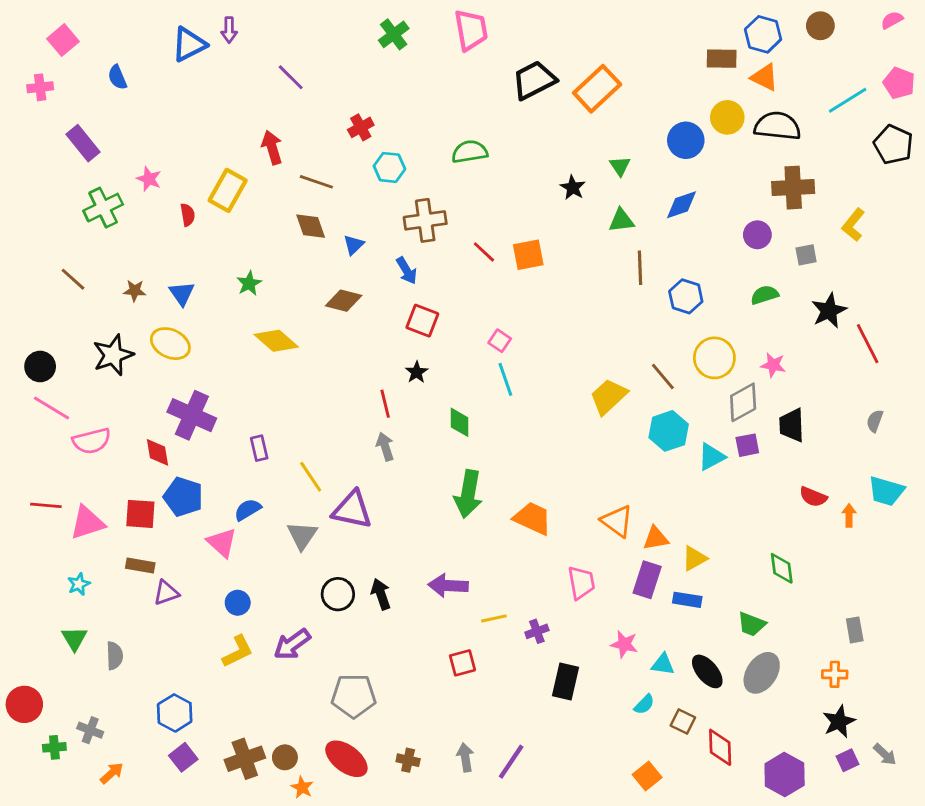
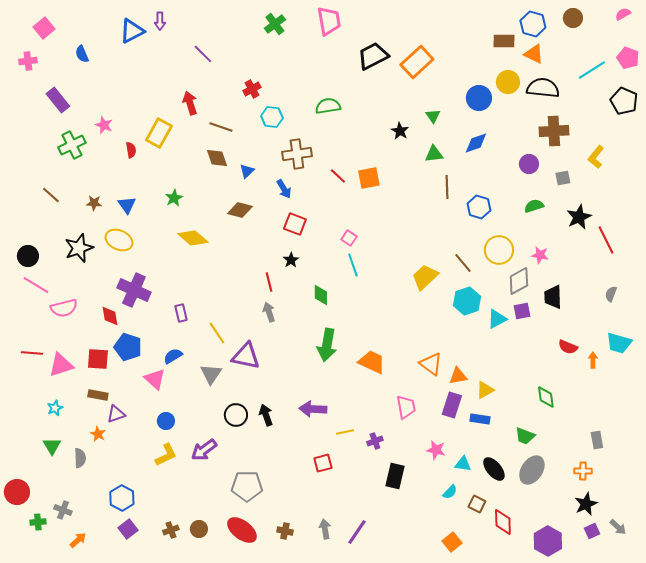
brown cross: (245, 759) -> (171, 530), size x0.6
orange star: (302, 787) -> (98, 434), moved

